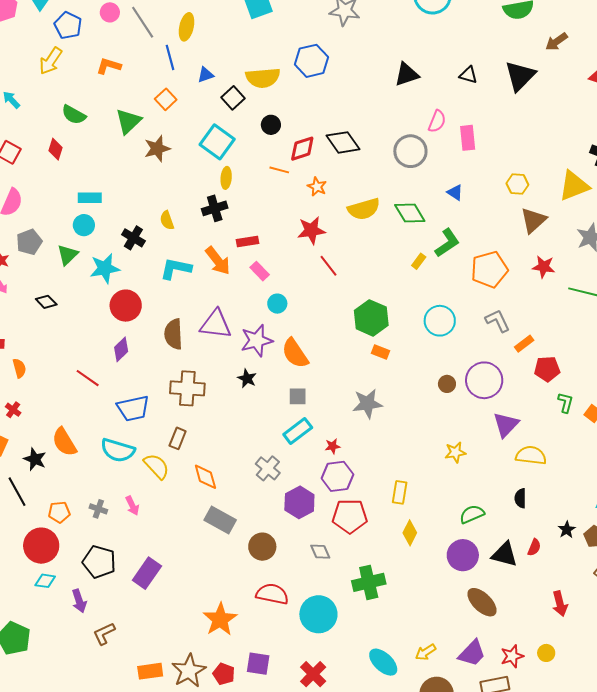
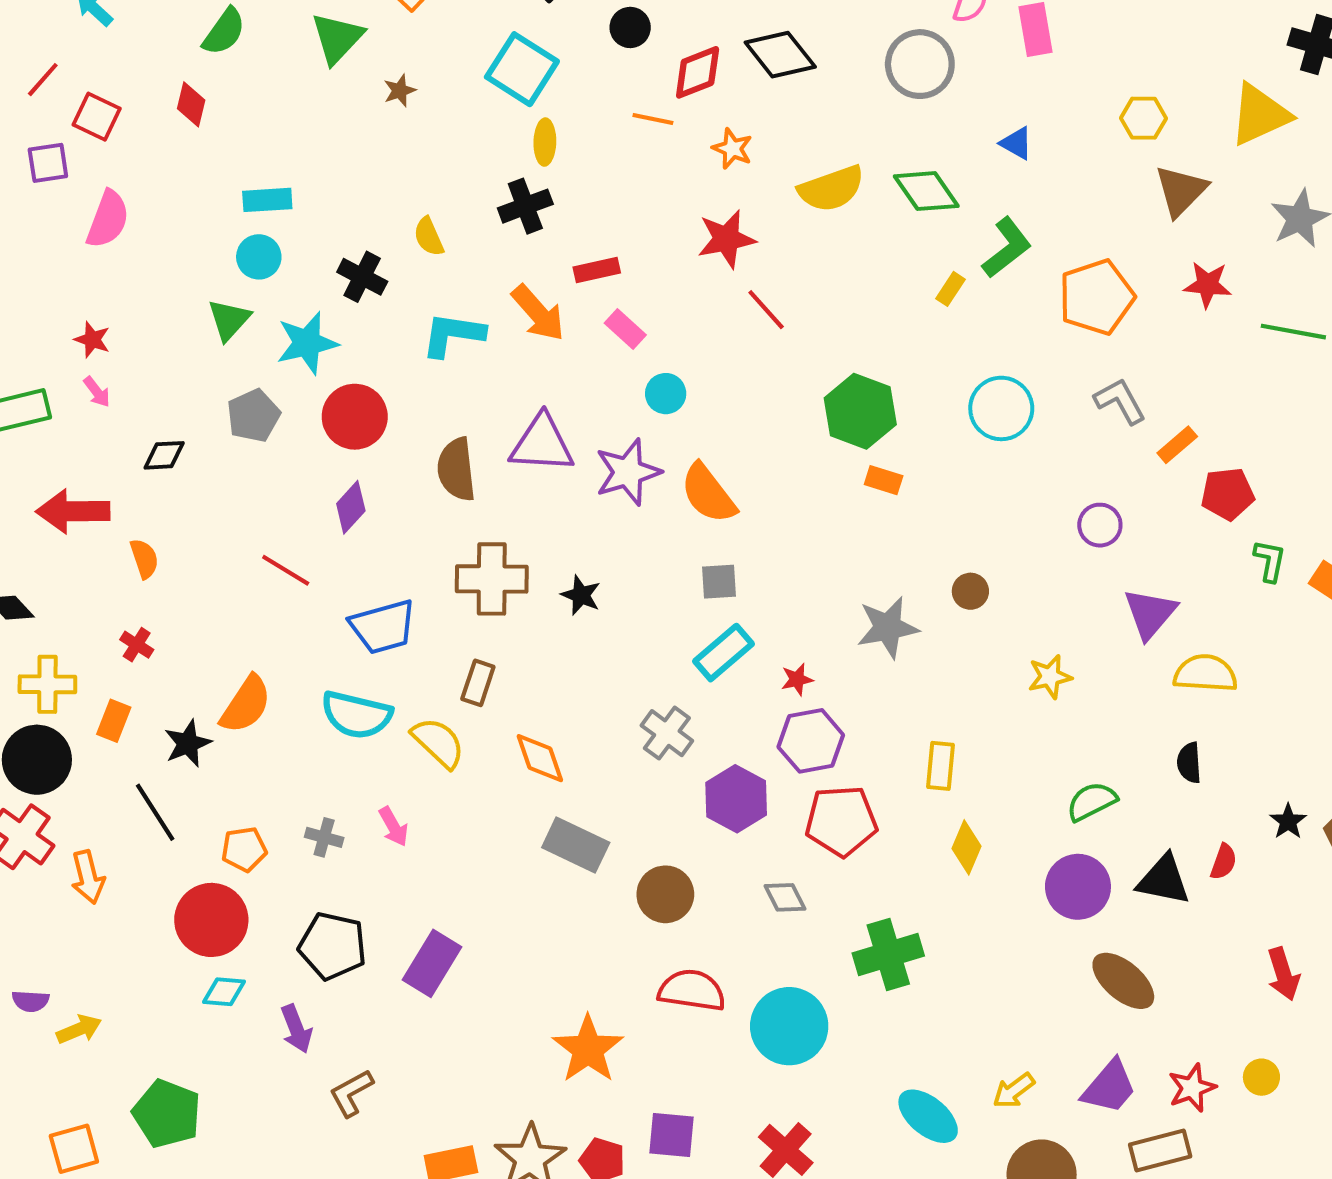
green semicircle: (74, 115) -> (224, 32), turned -80
brown star: (157, 149) -> (400, 91), size x0.6
gray pentagon: (29, 242) -> (253, 416), moved
black diamond: (46, 302) -> (164, 455), moved, turned -45
black star: (247, 378) -> (581, 595), moved
purple circle: (484, 380) -> (1100, 525), size x0.6
brown circle: (447, 384) -> (970, 591), moved
gray star: (367, 404) -> (888, 627), moved
orange semicircle: (64, 442) -> (246, 704), turned -112
black star: (35, 459) -> (188, 743), turned 30

